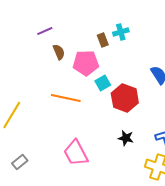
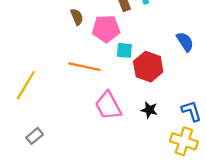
cyan square: (103, 83) -> (124, 50), turned 35
pink trapezoid: (76, 153) -> (108, 106), moved

